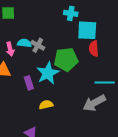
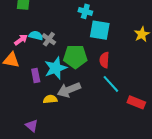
pink arrow: (10, 49) -> (21, 40), turned -120
red semicircle: (94, 49) -> (104, 60), moved
cyan line: (105, 82) -> (111, 84), turned 42
gray arrow: (94, 103) -> (69, 90), moved

